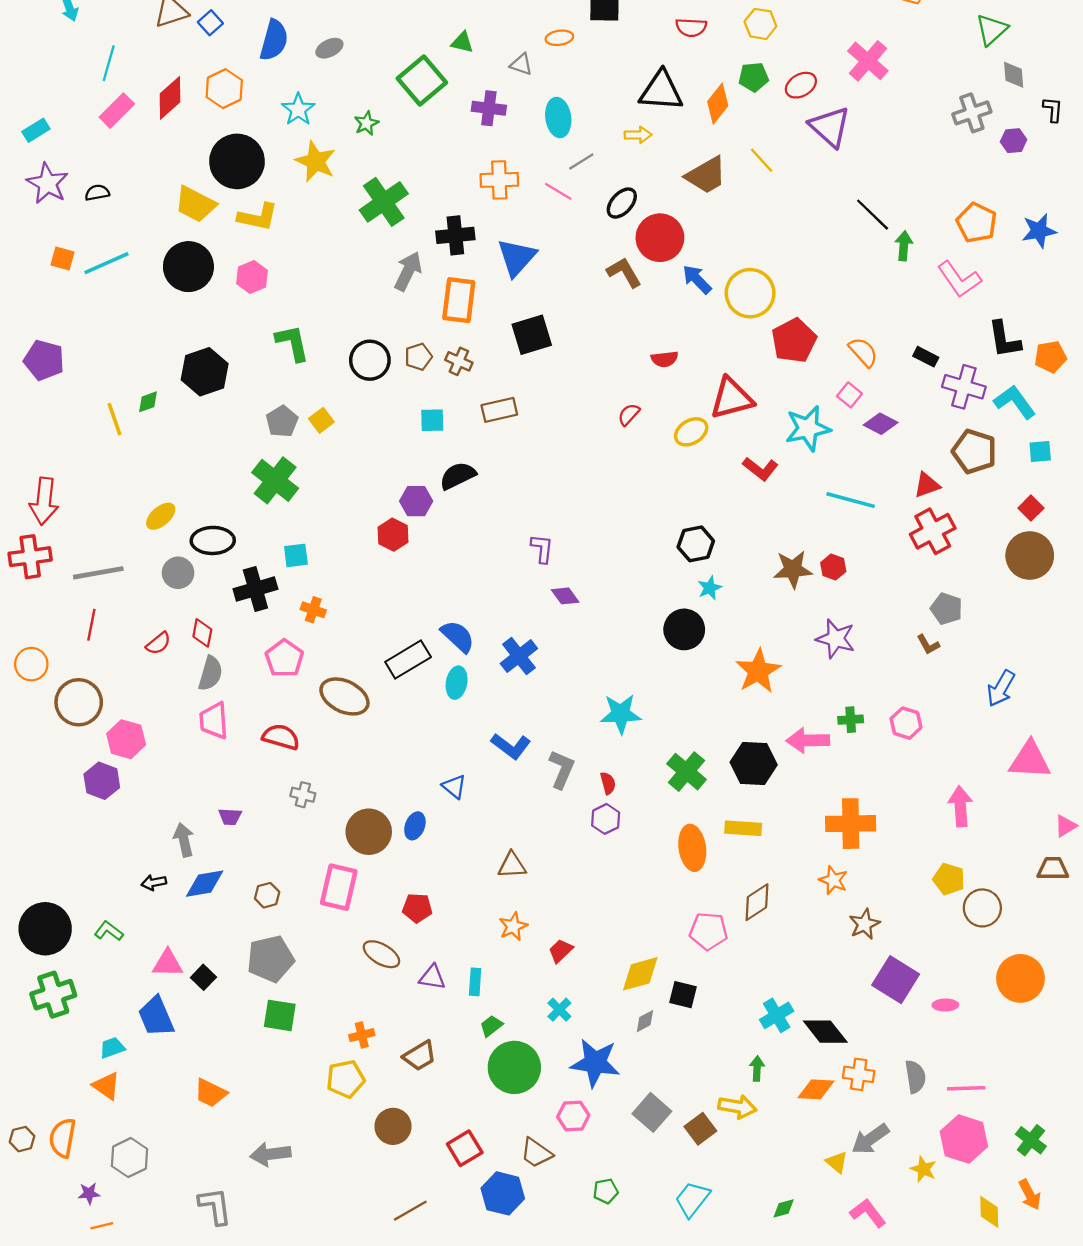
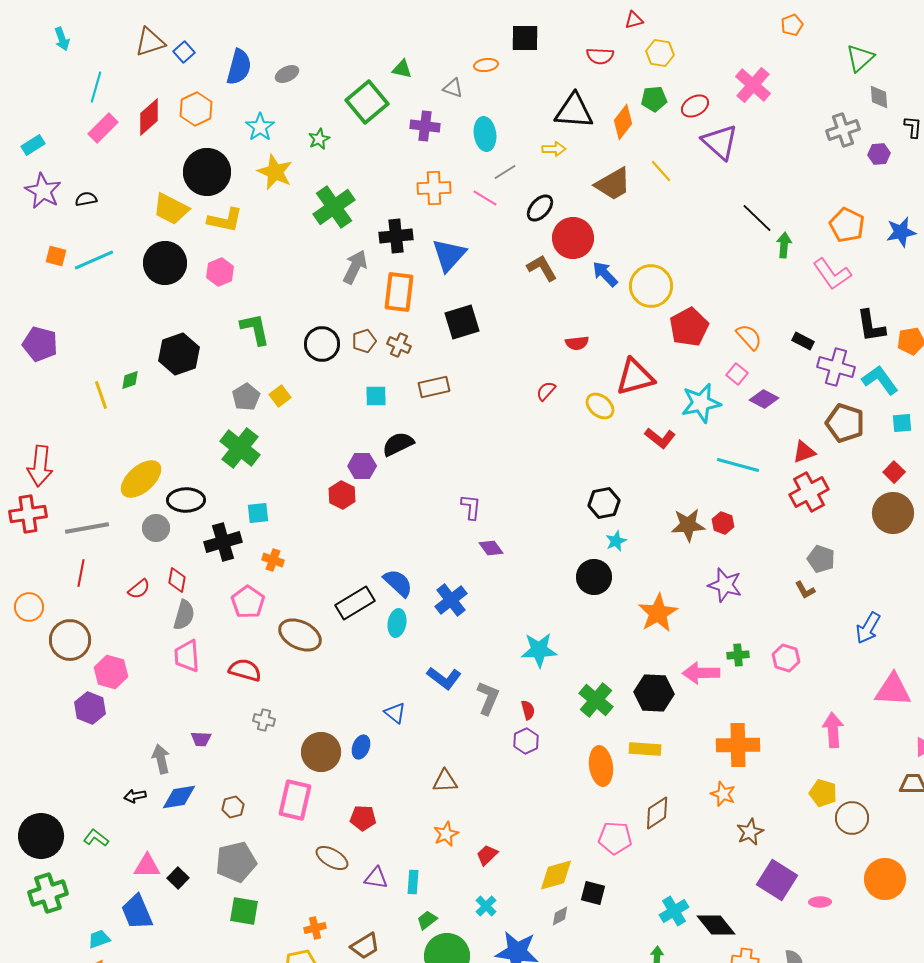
yellow ellipse: (691, 432) -> (600, 406), turned 72
yellow ellipse: (161, 516) -> (141, 479), size x1.6

